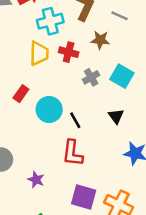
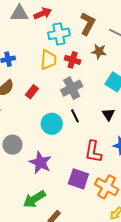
gray cross: (91, 77) -> (72, 88), moved, size x1.5
cyan circle: (49, 109) -> (52, 124), moved
red L-shape: (73, 153) -> (93, 152), moved
purple star: (36, 180) -> (40, 163), size x1.6

